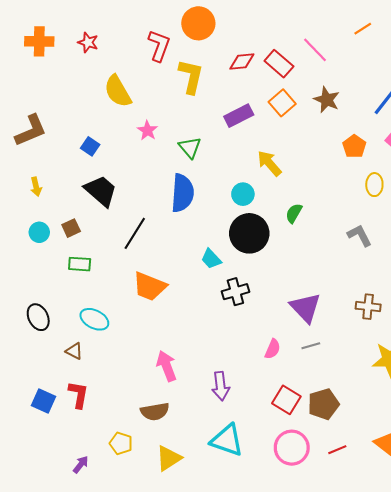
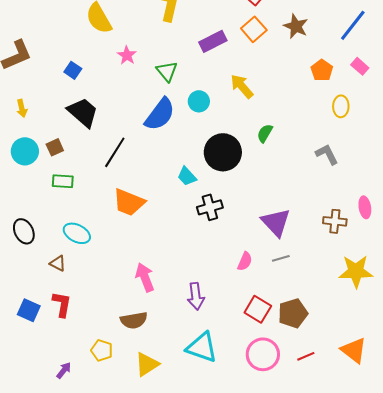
blue semicircle: (182, 193) -> (160, 114), turned 33
cyan circle: (243, 194) -> (199, 101), moved
cyan circle: (39, 232) -> (25, 151), size x1.4

